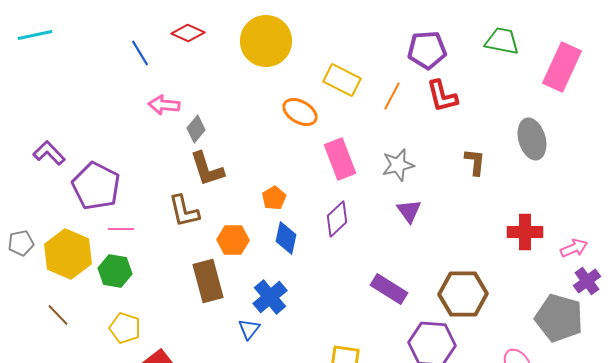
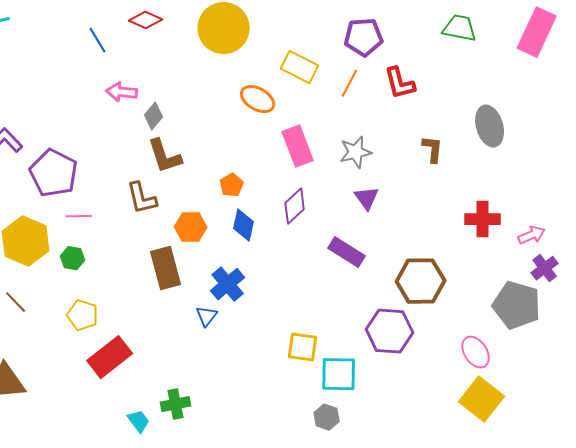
purple pentagon: (427, 50) -> (364, 37), moved
pink rectangle: (562, 67) -> (537, 32), moved
green hexagon: (115, 271) -> (73, 258), size x0.7
purple rectangle: (389, 289) -> (347, 252), moved

